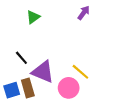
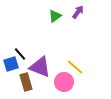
green triangle: (33, 17) -> (55, 16), moved
blue square: (12, 90) -> (11, 64), moved

